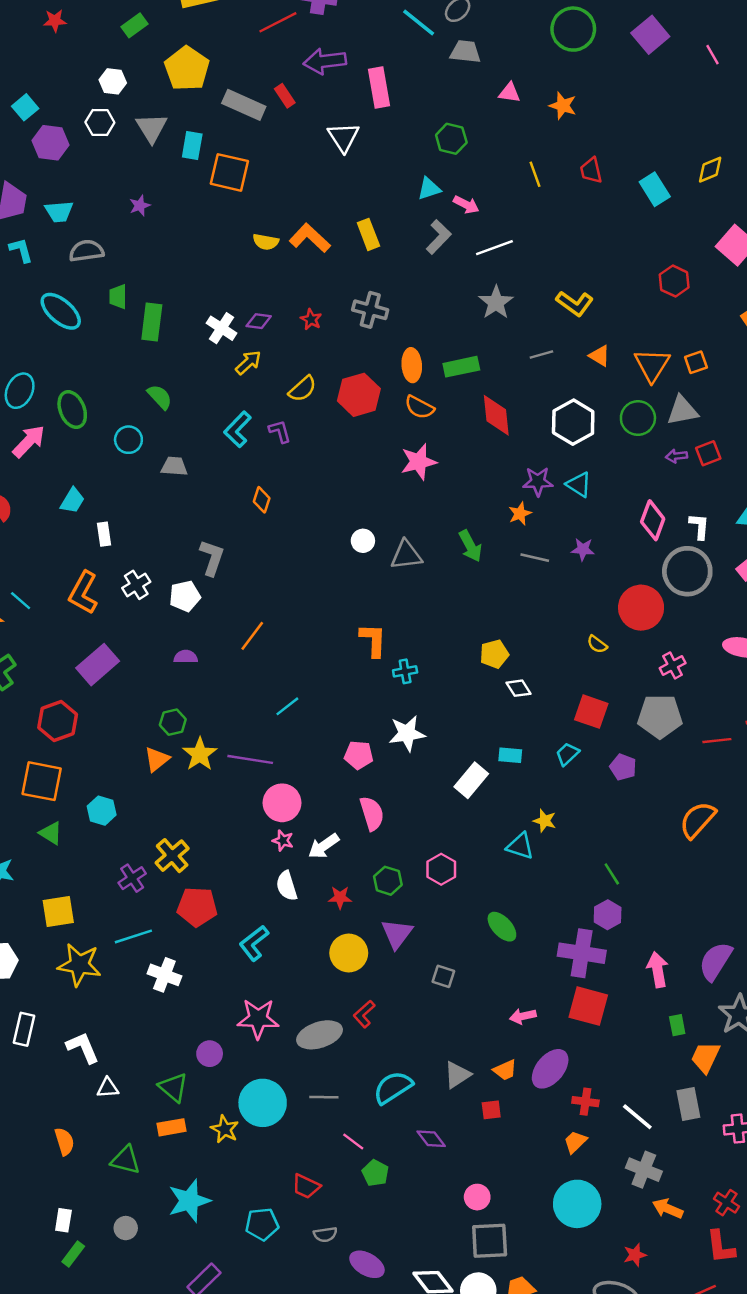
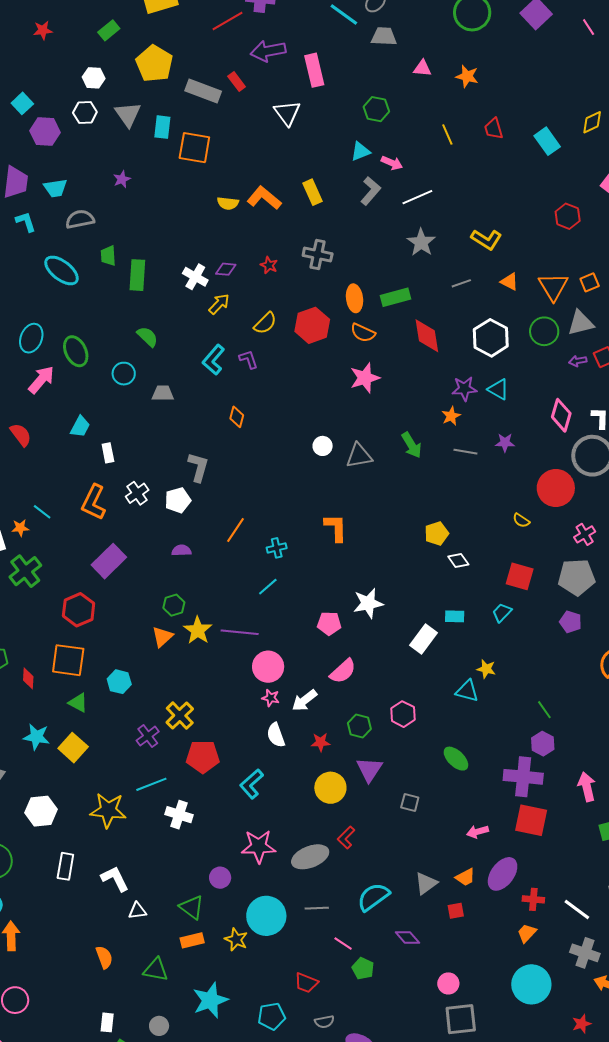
cyan cross: (405, 671) -> (277, 548), moved
purple pentagon: (623, 767) -> (571, 622), moved
pink semicircle: (372, 813) -> (343, 671), turned 68
yellow square: (58, 912) -> (73, 748), moved, turned -36

